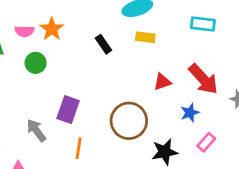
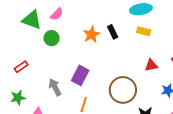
orange star: (52, 29) -> (92, 35), moved
pink semicircle: (24, 31) -> (57, 14), turned -56
green circle: (36, 63) -> (52, 38), moved

